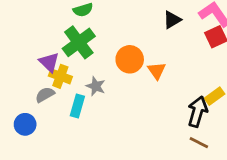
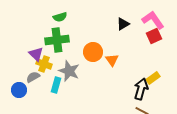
green cross: (79, 42) -> (57, 40), turned 30
gray star: (96, 86) -> (69, 71), size x1.5
blue circle: (25, 124) -> (19, 90), moved

